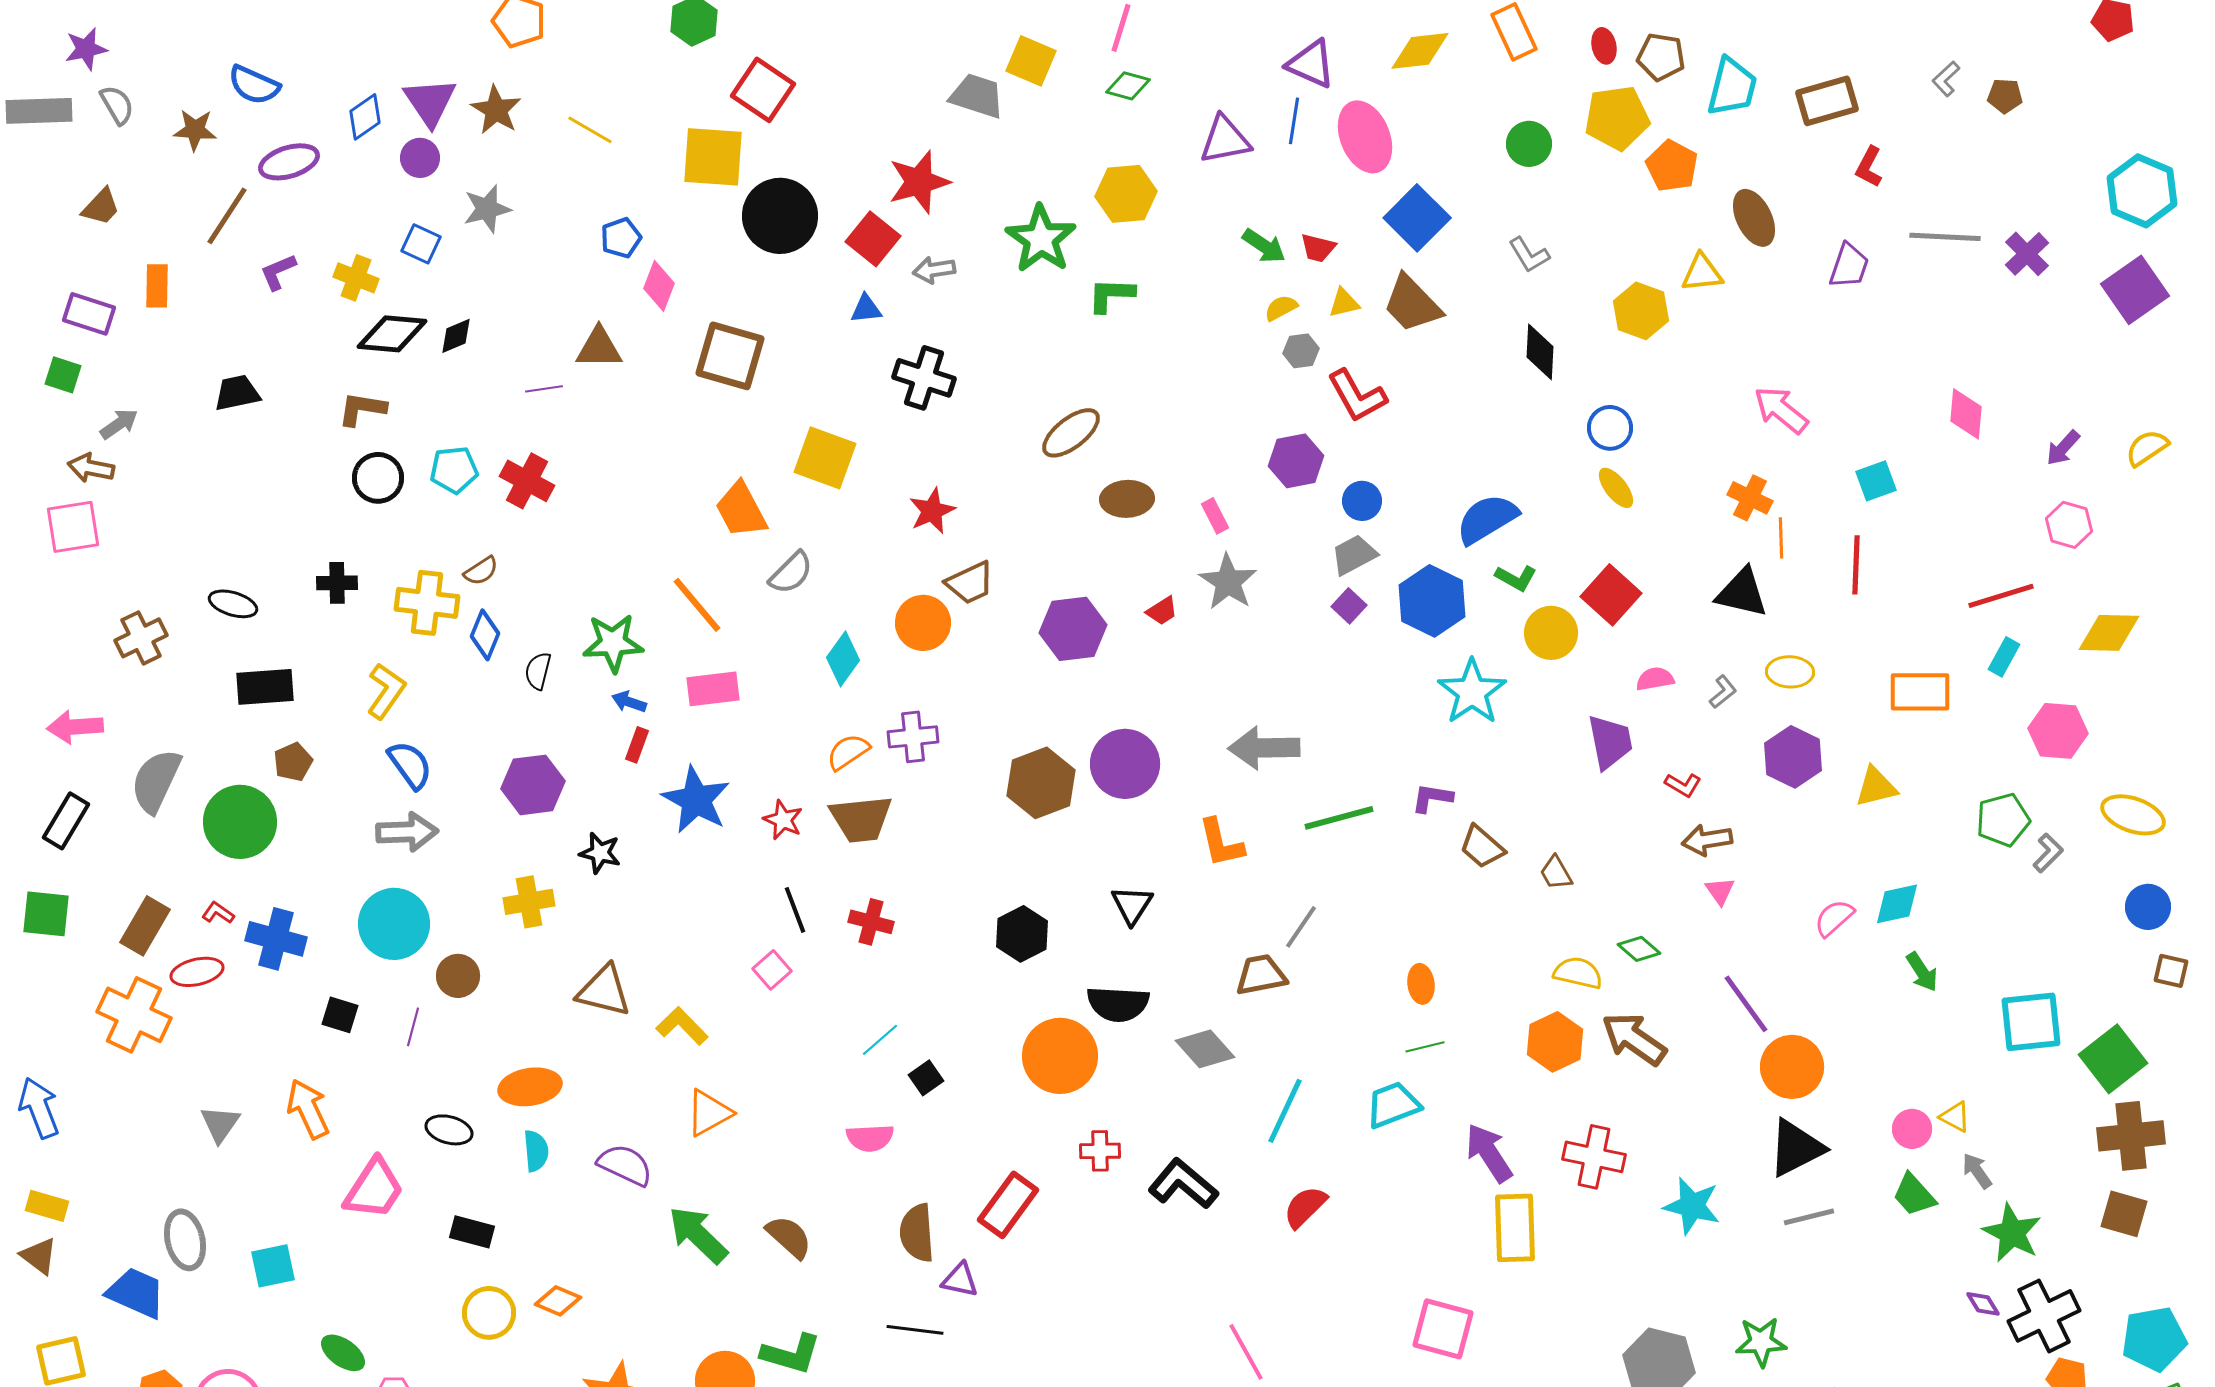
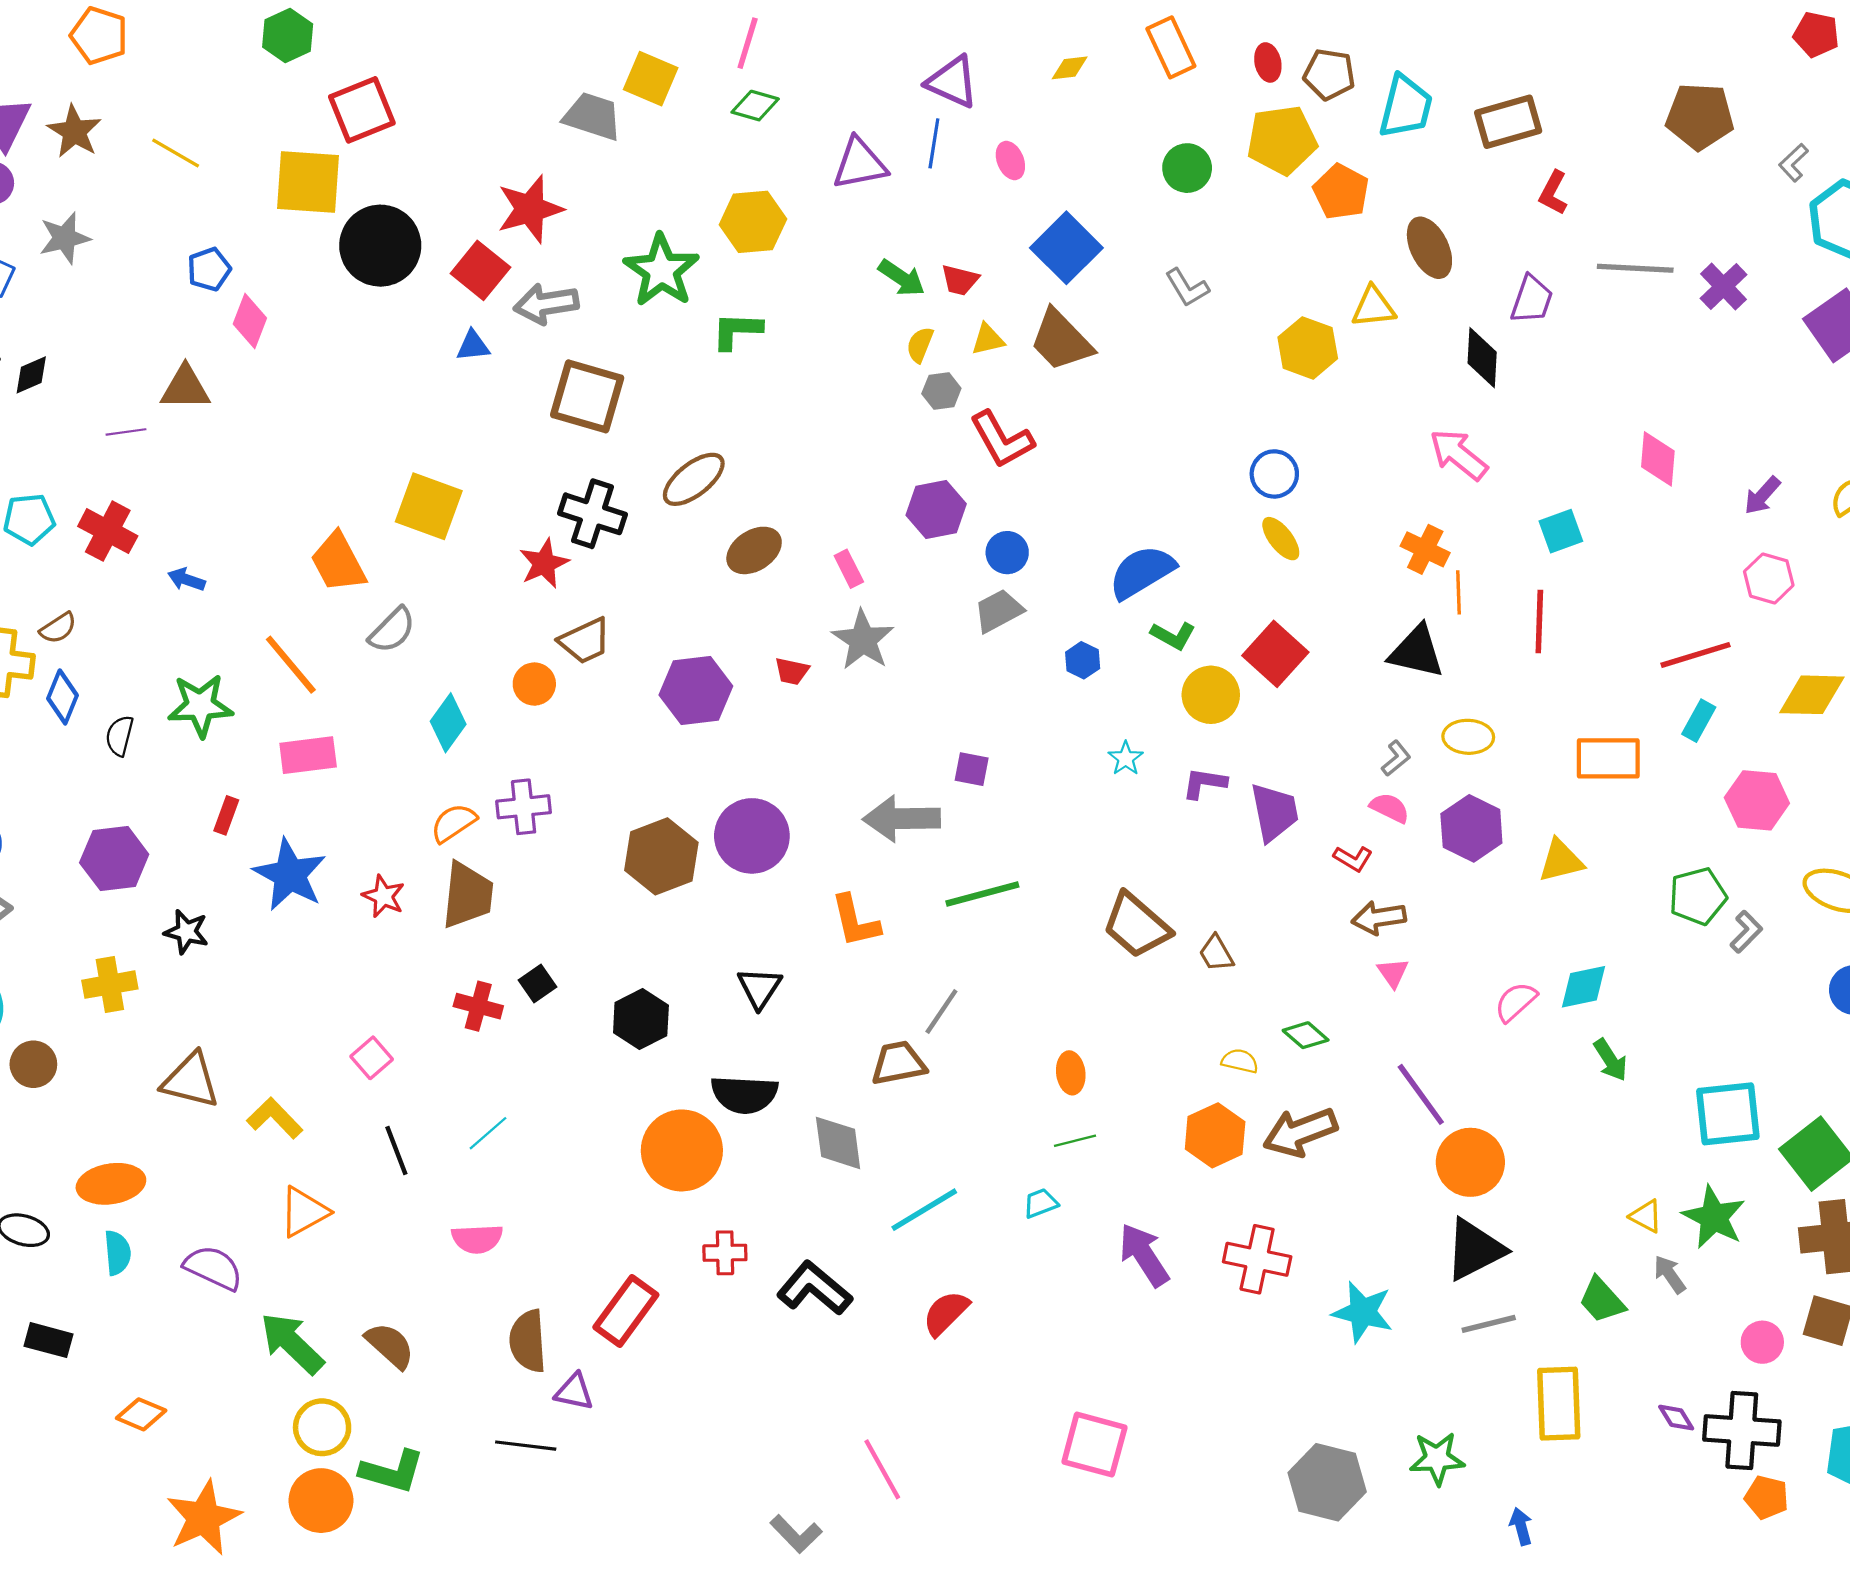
yellow diamond: (1420, 51) -> (1070, 68), size x0.6
gray L-shape: (1946, 79) -> (1794, 163), moved
red square: (763, 90) -> (362, 110), turned 34
brown pentagon: (2005, 96) -> (1700, 116), size x1.8
pink ellipse: (1365, 137) -> (1010, 160), size x0.5
gray arrow: (934, 270) -> (546, 304), size x1.4
yellow semicircle: (1281, 308) -> (920, 345), turned -40
black diamond: (1540, 352) -> (1482, 358), moved
brown square: (730, 356) -> (587, 396), moved
black cross: (924, 378) -> (592, 514), moved
brown ellipse: (1127, 499) -> (754, 550), turned -30
blue hexagon: (1432, 601) -> (1083, 660), size x0.5
purple square: (1349, 606) -> (972, 769), moved, turned -32
red trapezoid: (1162, 611) -> (792, 671), turned 44
orange circle: (923, 623) -> (534, 684), size x0.7
pink semicircle: (1655, 679) -> (1390, 808), moved, turned 36
cyan star: (1472, 692) -> (1126, 758), size x0.5
blue arrow: (629, 702) -> (186, 580), moved
purple L-shape: (1432, 798) -> (1204, 783), moved
brown trapezoid: (861, 819) -> (468, 895), turned -78
brown trapezoid: (1482, 847) -> (1136, 925), size x1.4
black line: (795, 910) -> (396, 1150), moved
yellow semicircle: (1578, 973) -> (1240, 1061), size x0.7
brown arrow: (1634, 1039) -> (1300, 1132), turned -56
gray diamond: (1205, 1049) -> (838, 1143), turned 34
black square: (926, 1078) -> (538, 983), moved
cyan trapezoid: (1393, 1105) -> (1041, 1203), size x0.6
cyan line: (1285, 1111) -> (924, 1210), turned 34
pink circle: (1912, 1129) -> (1762, 1342), moved
yellow rectangle: (1515, 1228) -> (1559, 1404), moved
green star: (2012, 1233) -> (1714, 1217), moved
yellow circle: (489, 1313) -> (322, 1427), moved
black cross: (2044, 1316) -> (1742, 1431), turned 30

